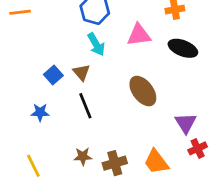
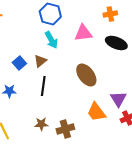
brown triangle: (81, 72) -> (40, 61), turned 32
black line: (85, 106) -> (43, 86), turned 30
orange trapezoid: (156, 162) -> (96, 112), moved

